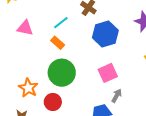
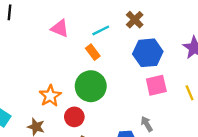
pink square: (108, 73) -> (156, 85), moved
gray arrow: (117, 96) -> (147, 124), turned -72

